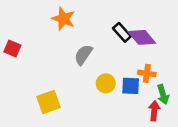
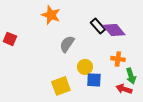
blue square: (131, 86) -> (94, 80), moved
yellow square: (49, 102) -> (61, 86), moved
red arrow: (154, 111) -> (124, 89), turned -77

